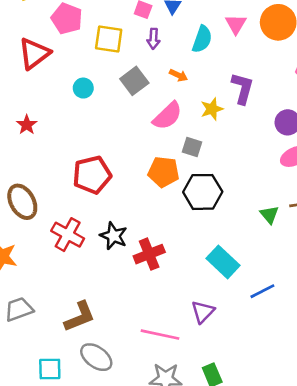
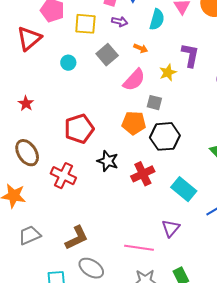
purple arrow: (153, 39) -> (120, 22), turned -77
red star: (27, 125) -> (26, 103), moved
black star: (114, 236) -> (108, 161), moved
red cross: (149, 254) -> (143, 174), moved

